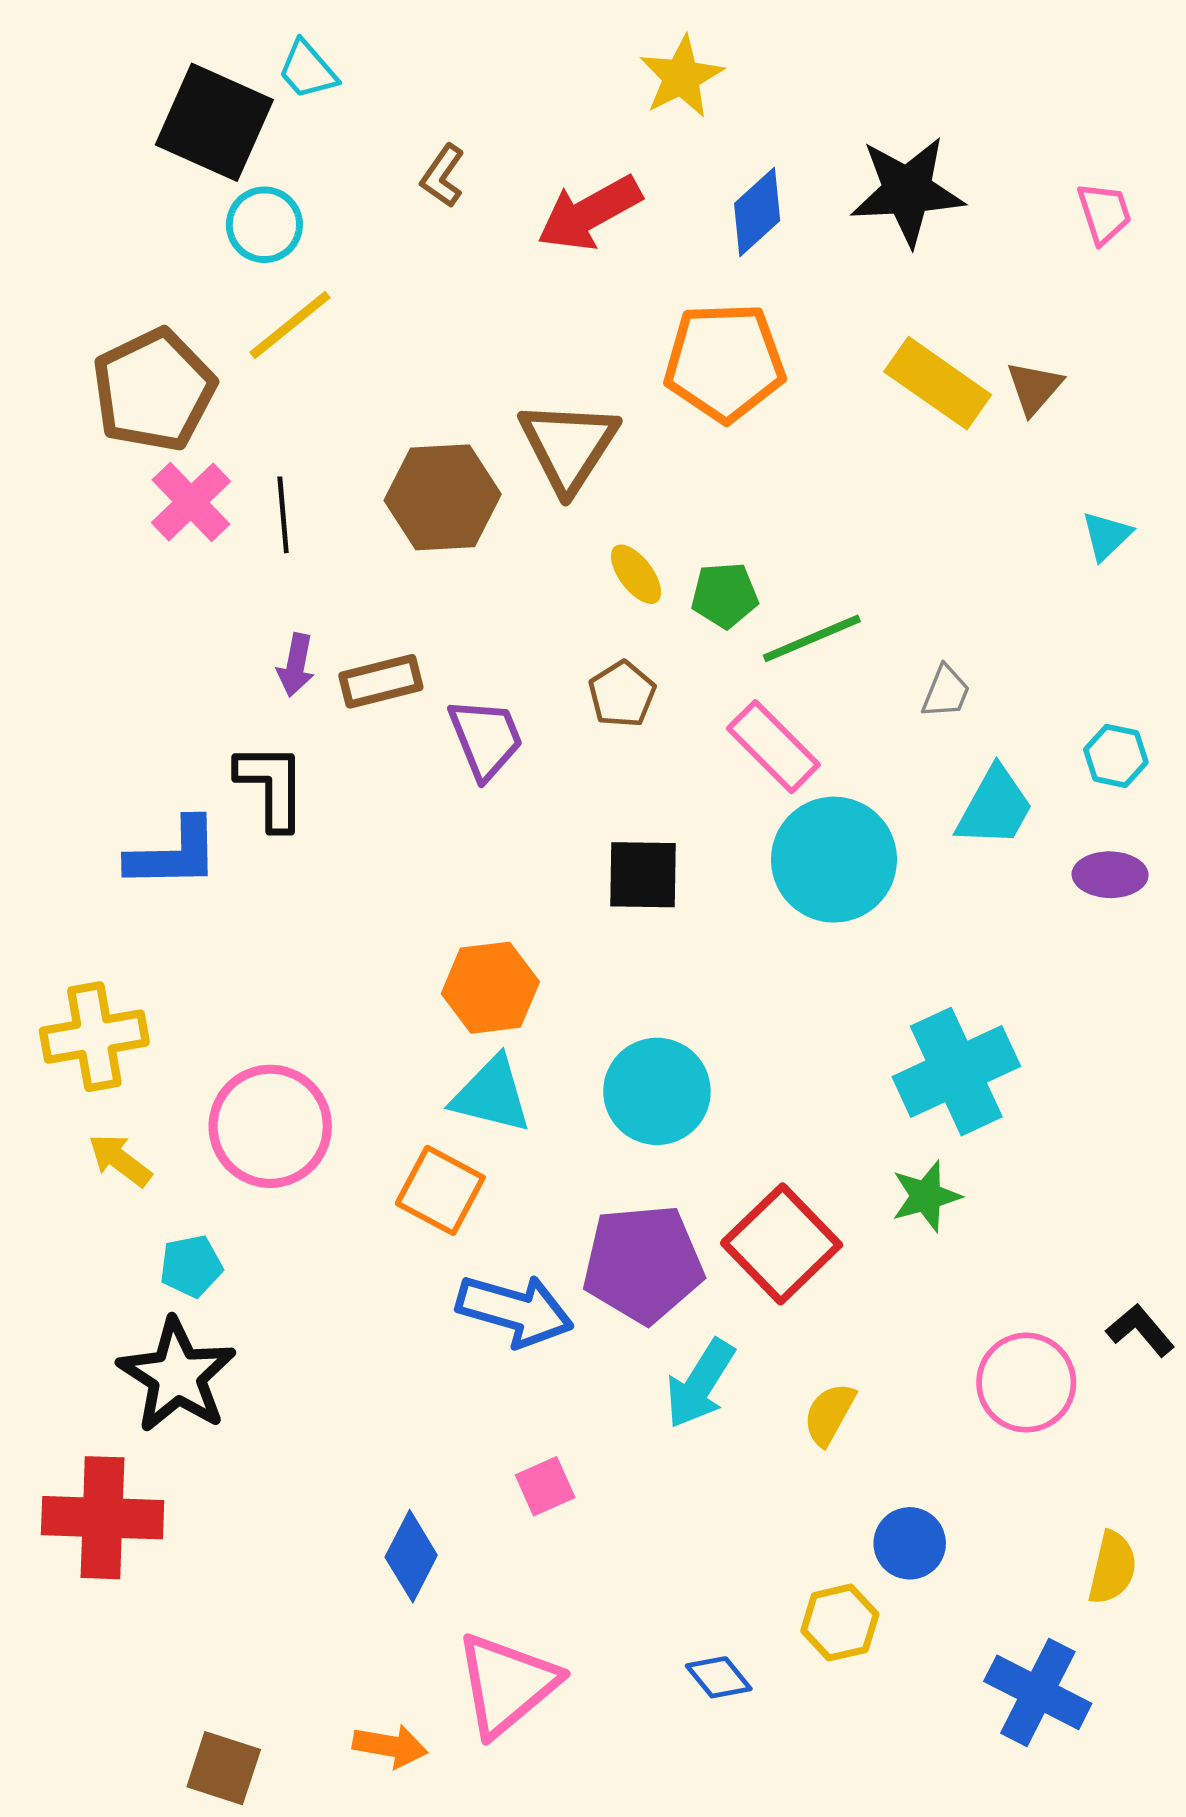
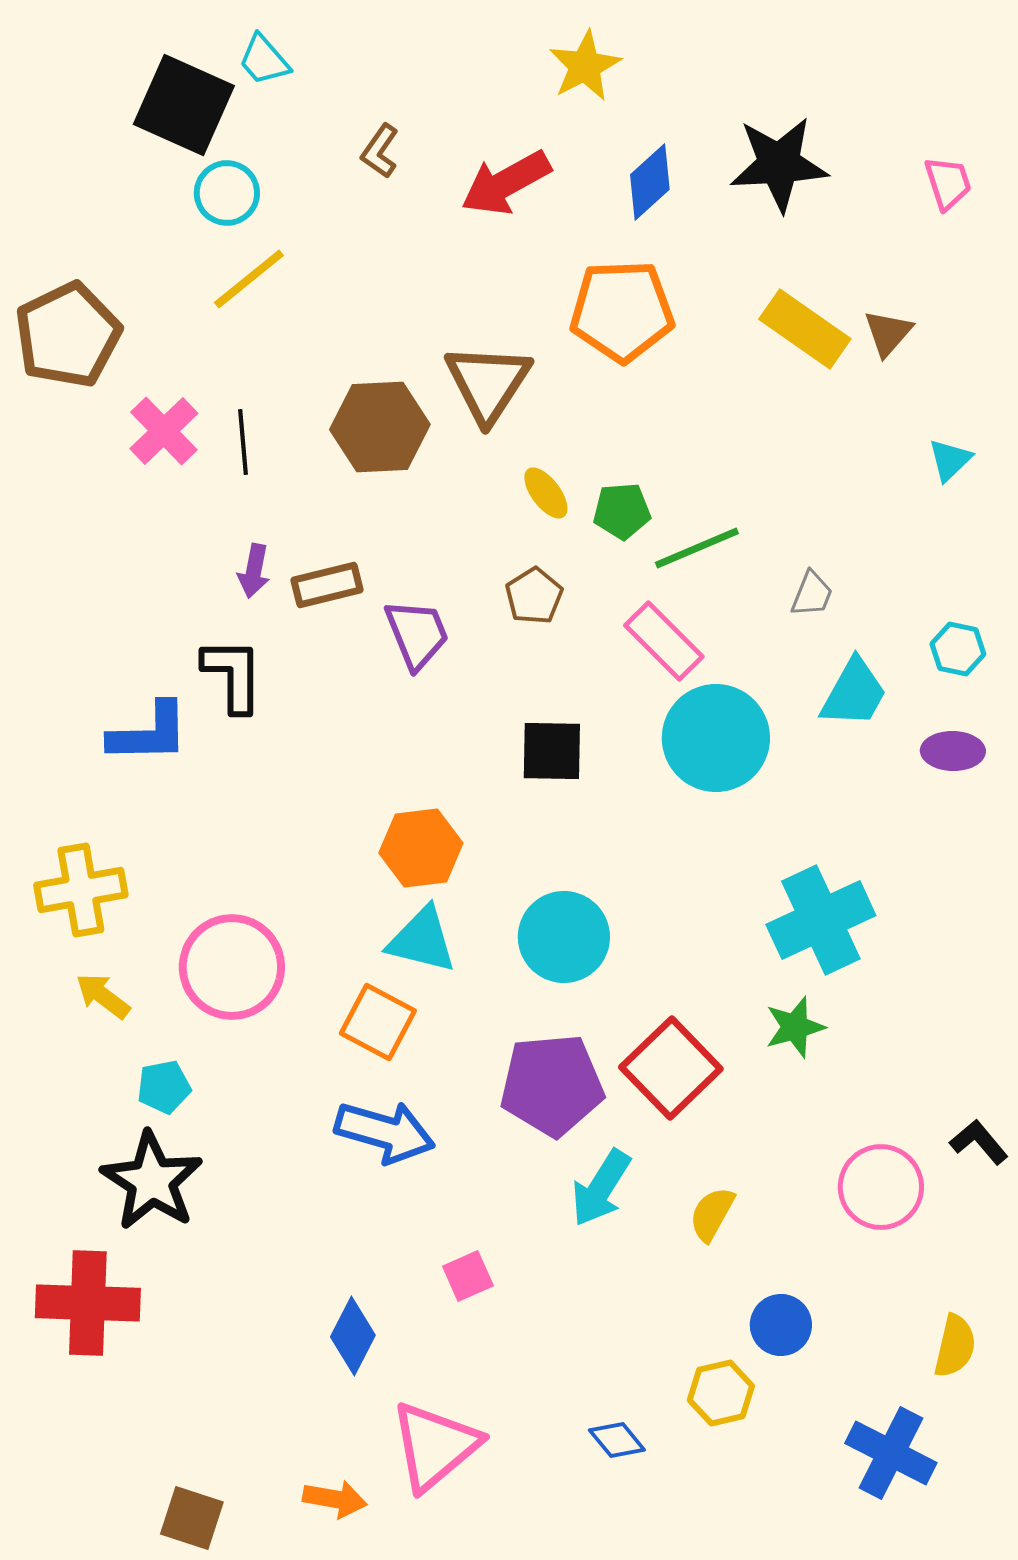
brown pentagon: (154, 390) -> (68, 335), moved
blue arrow: (515, 1310) -> (385, 1132), moved

